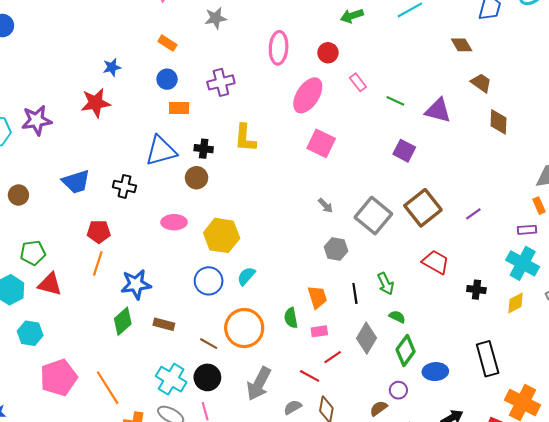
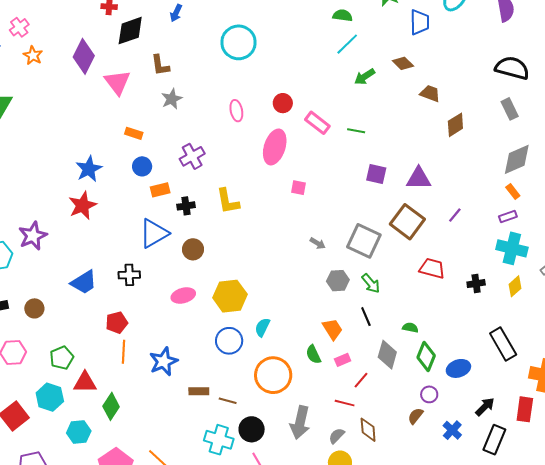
green arrow: (352, 16) -> (365, 77), moved
pink ellipse: (279, 48) -> (236, 111), size x0.7
blue star: (112, 67) -> (89, 169), size x1.5
pink rectangle: (358, 82) -> (317, 123), size x1.4
purple triangle: (438, 110) -> (419, 178), moved
brown diamond: (498, 122) -> (455, 125), turned 70
pink square: (321, 143) -> (298, 188), size x0.6
black cross: (204, 149) -> (186, 206), moved
green arrow: (386, 284) -> (371, 283), moved
green diamond: (123, 321) -> (111, 406), moved
brown line: (209, 344) -> (228, 401), moved

